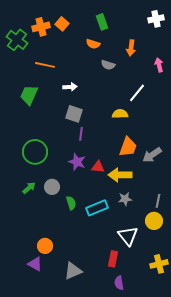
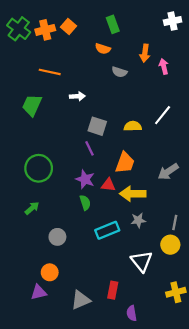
green cross: (17, 40) -> (19, 29), moved
pink arrow: (159, 65) -> (164, 66), moved
white line: (137, 93) -> (163, 115), moved
gray square: (74, 114) -> (97, 126), moved
purple line: (81, 134) -> (90, 148), turned -32
orange trapezoid: (128, 147) -> (125, 163), moved
gray circle: (52, 187) -> (57, 237), moved
green semicircle: (71, 203) -> (85, 203), moved
red rectangle: (113, 259) -> (113, 290), moved
purple triangle: (35, 264) -> (39, 292), turned -42

